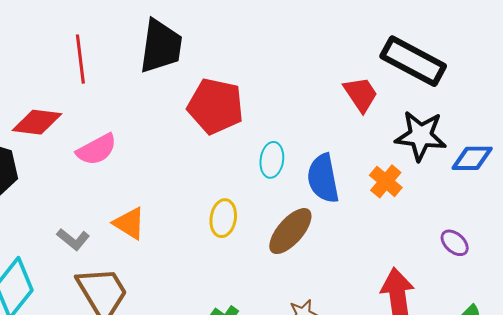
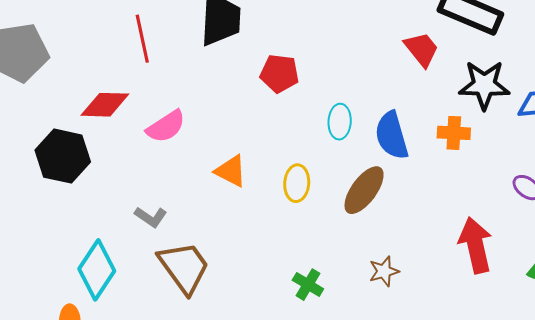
red pentagon: (215, 106) -> (279, 73), size x0.7
orange cross: (386, 181) -> (454, 133), turned -32
orange triangle: (129, 223) -> (231, 171), moved

